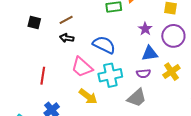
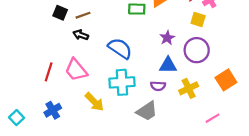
black square: (34, 22) -> (60, 13), moved
pink trapezoid: (82, 67) -> (76, 70), moved

